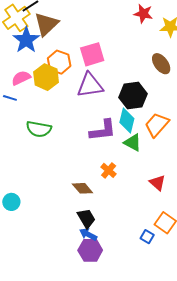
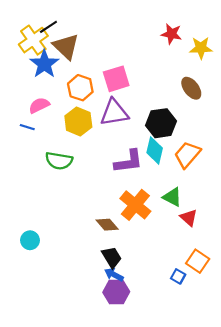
brown triangle: (46, 24) -> (66, 46), turned -32
yellow hexagon: (46, 77) -> (78, 121), moved
green triangle: (133, 143) -> (172, 197), moved
orange cross: (109, 170) -> (135, 205), size x1.8

